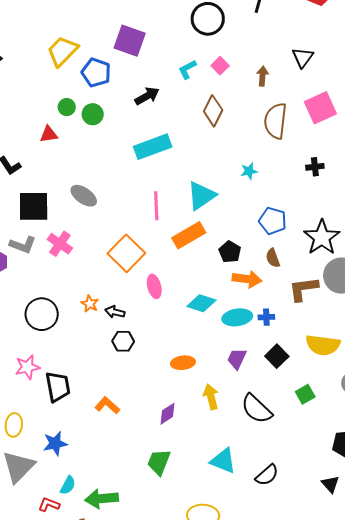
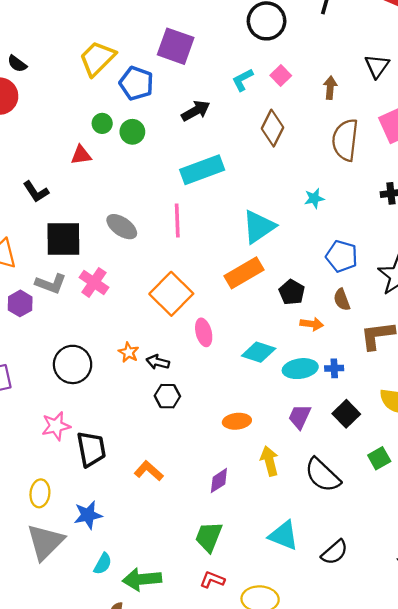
pink line: (156, 206) -> (177, 221), moved
orange arrow: (247, 279) -> (312, 324), size x0.7
red L-shape: (49, 505) -> (212, 580), moved

